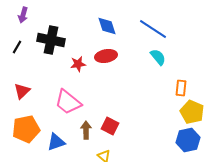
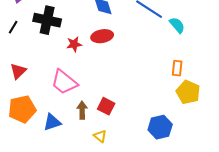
cyan semicircle: (158, 57) -> (177, 25), moved
blue hexagon: (188, 140) -> (160, 127), moved

